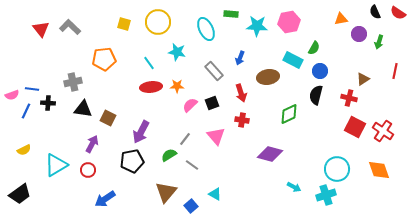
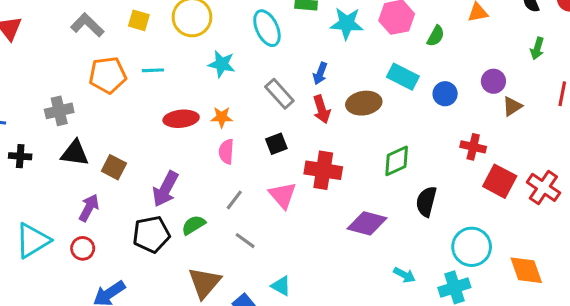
gray L-shape: (70, 27) -> (87, 25), moved
purple circle: (359, 34) -> (493, 81), moved
green semicircle: (314, 48) -> (436, 36), moved
cyan line: (149, 63) -> (153, 70), moved, turned -56
red arrow: (241, 93) -> (322, 109), moved
black semicircle: (316, 95) -> (426, 202), moved
red cross: (349, 98) -> (473, 147), moved
black cross: (48, 103) -> (20, 156), moved
pink semicircle: (190, 105) -> (226, 152), moved, turned -42
red cross: (242, 120) -> (323, 170), size x1.6
green semicircle: (169, 155) -> (194, 225), moved
orange diamond: (379, 170) -> (526, 270), moved

